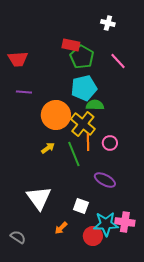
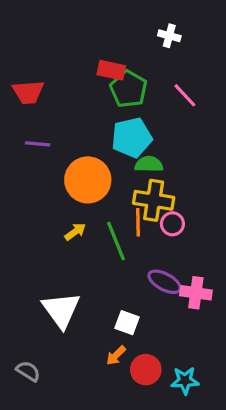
yellow cross: (83, 124) -> (154, 200), moved, turned -30
pink cross: (125, 222) -> (196, 293), moved
cyan star: (106, 224) -> (185, 381), moved, size x0.7
orange arrow: (61, 228) -> (116, 355), moved

